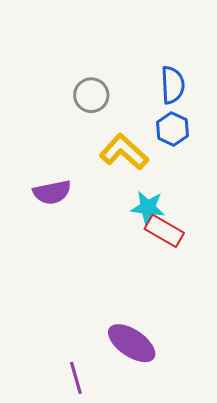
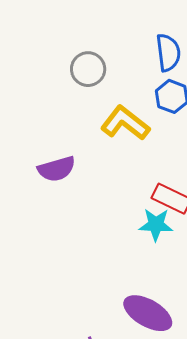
cyan star: (148, 207) -> (156, 225), moved

